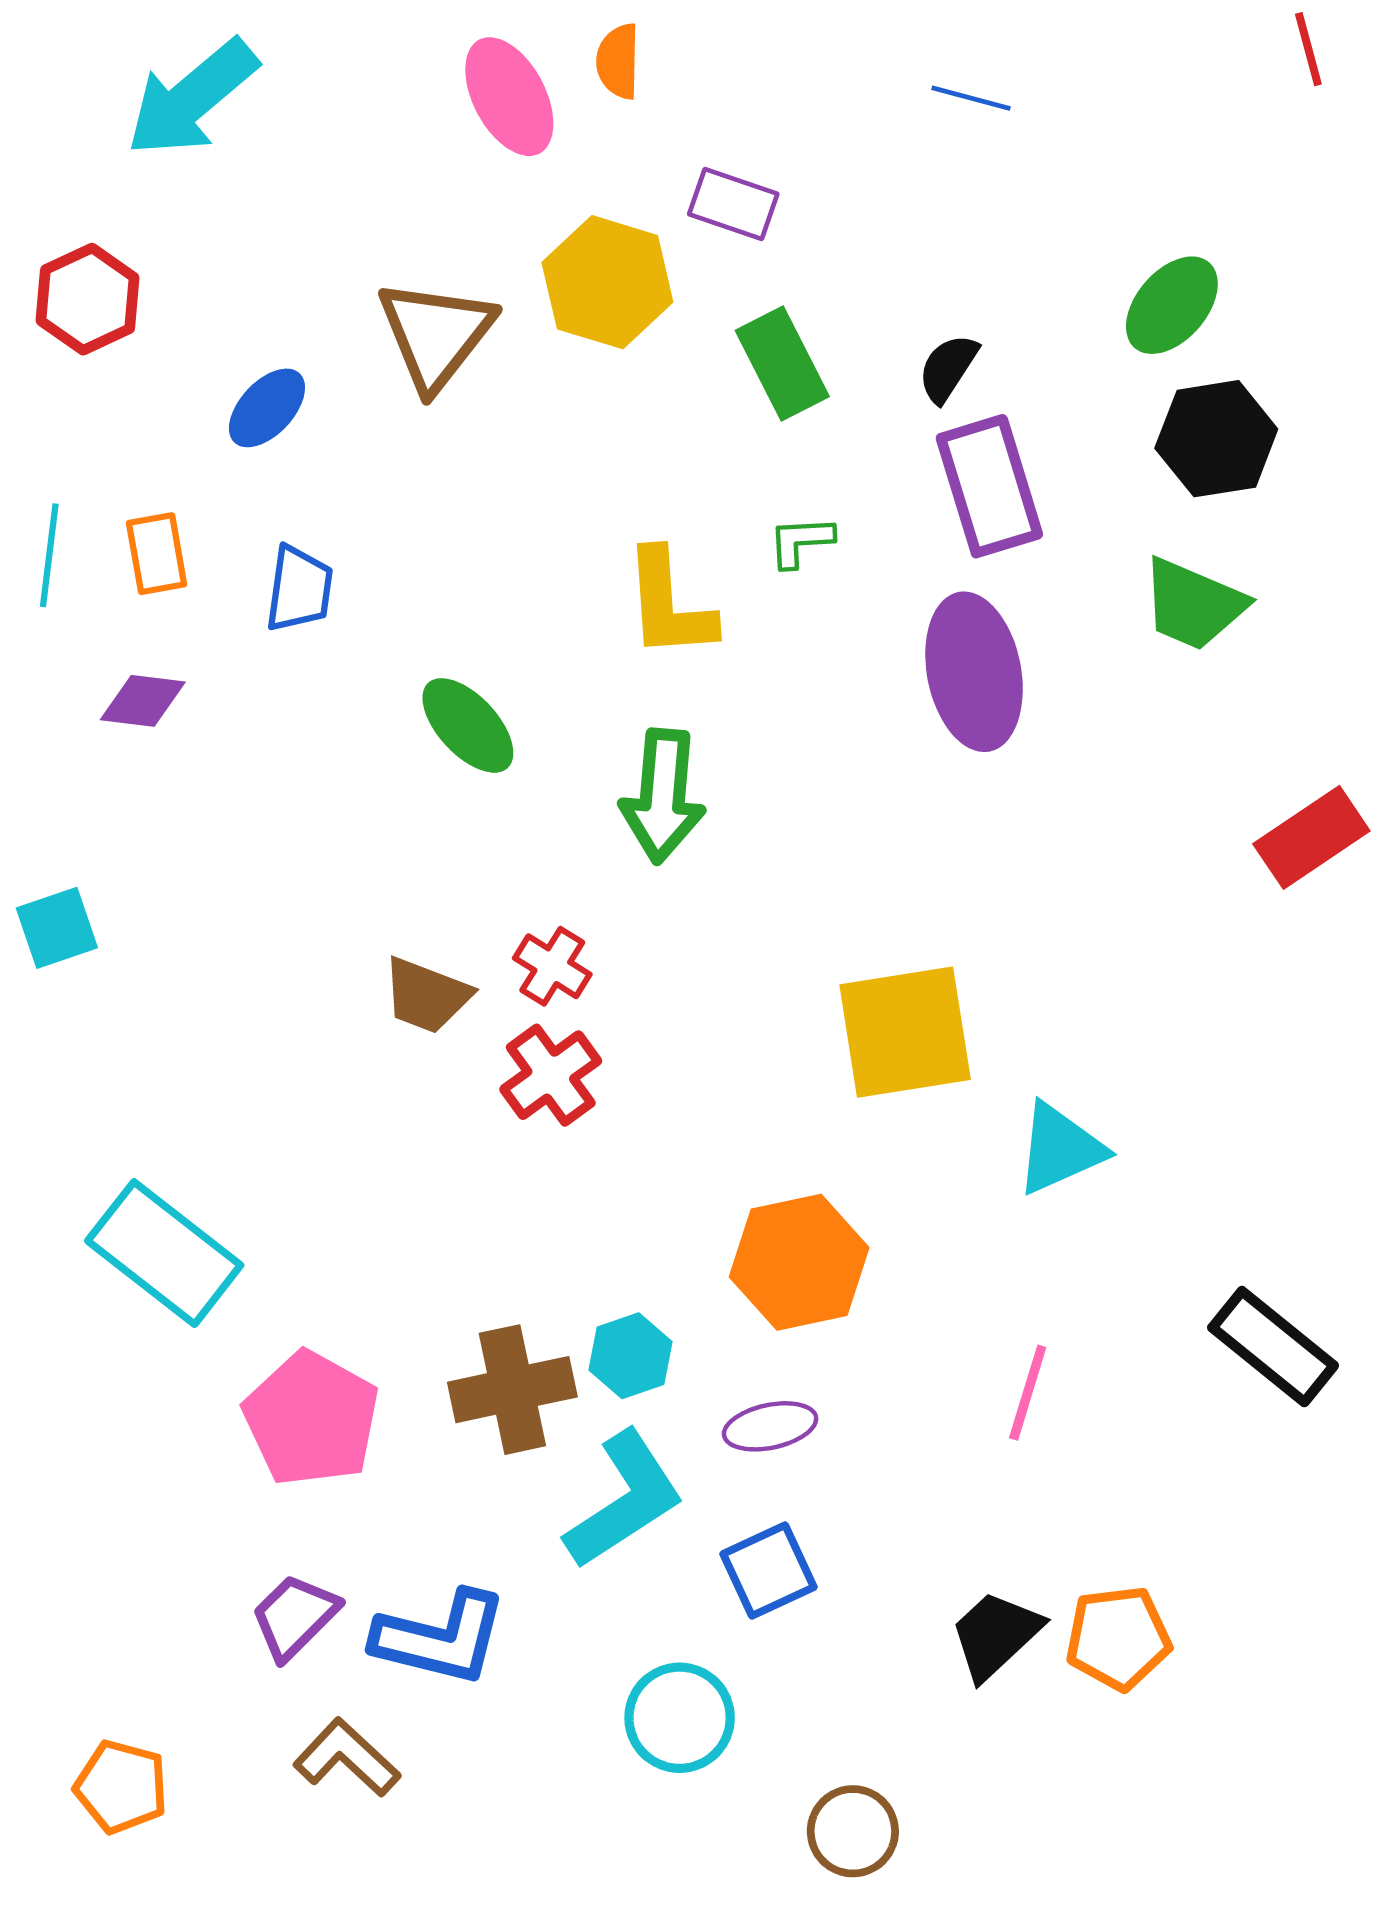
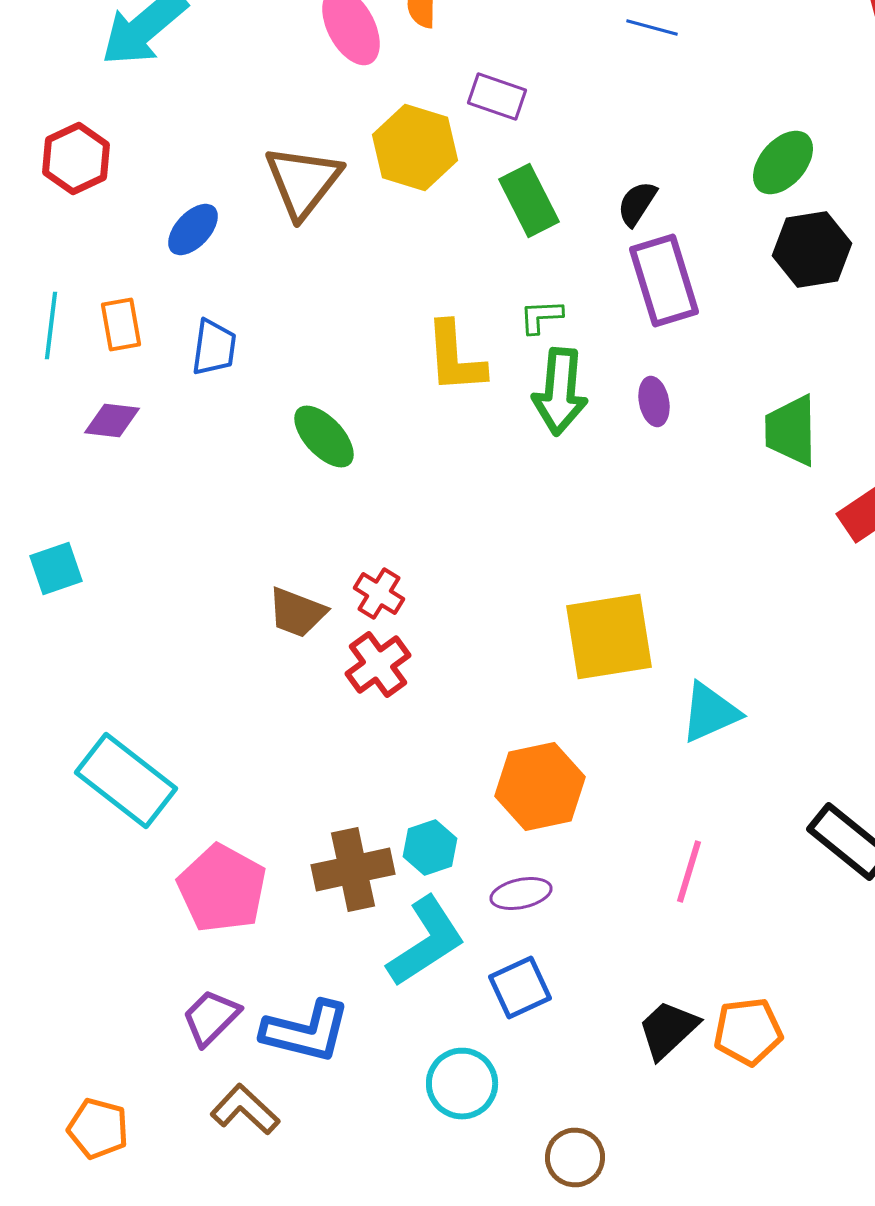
green trapezoid: (1193, 604) -> (791, 430), moved, turned 66
purple ellipse: (974, 672) -> (654, 402), size x0.5
green arrow: (663, 796) -> (560, 392), moved

